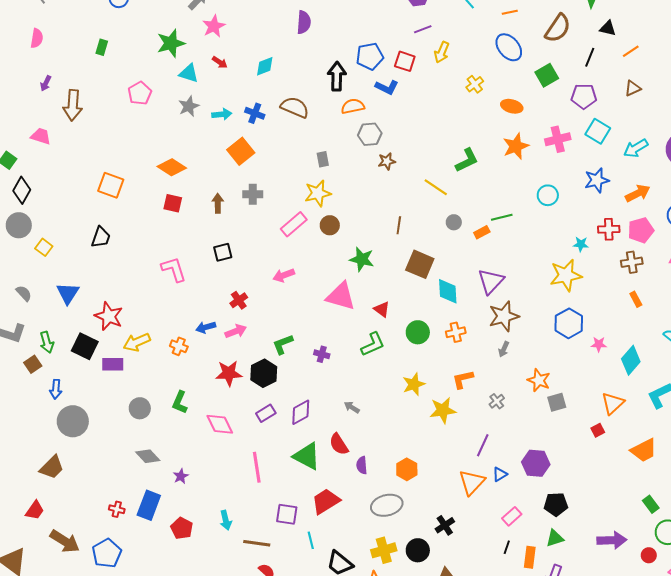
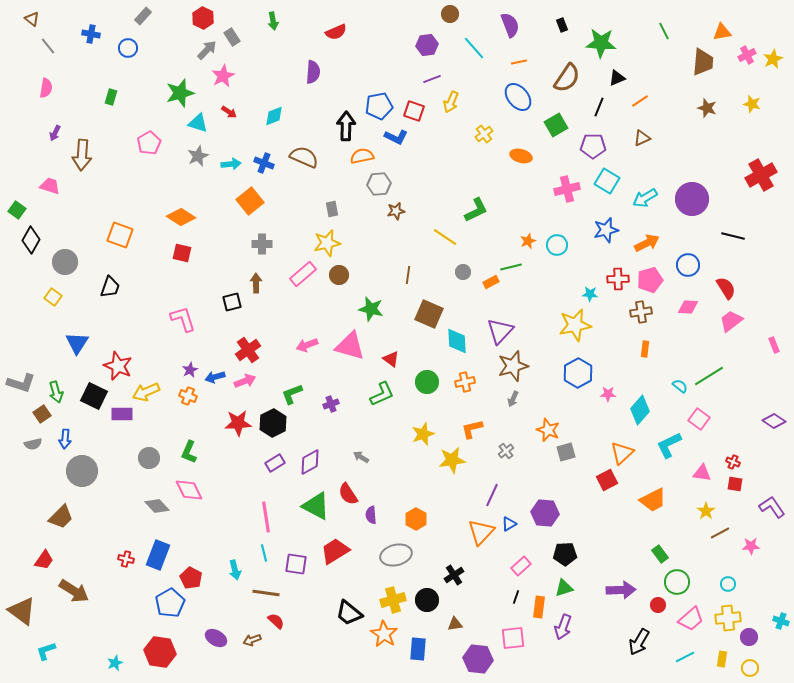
black triangle: (608, 28) -> (617, 78), turned -36
orange star: (516, 146) -> (528, 241), moved, size x0.6
brown arrow: (218, 203) -> (256, 283), moved
gray circle: (19, 225) -> (65, 262), moved
pink arrow: (284, 275) -> (307, 345), moved
gray semicircle: (24, 293) -> (33, 444), moved, turned 120
orange rectangle: (636, 299) -> (645, 349), turned 35
red cross: (239, 300) -> (248, 350), size x1.4
purple cross: (322, 354) -> (331, 404), turned -35
pink diamond: (220, 424) -> (189, 490), moved
red square: (598, 430) -> (607, 480), size x1.5
purple star: (181, 476) -> (190, 370), moved
cyan line: (311, 540) -> (264, 553), moved
blue pentagon: (107, 553) -> (170, 603), moved

